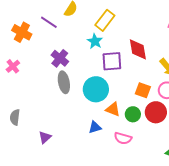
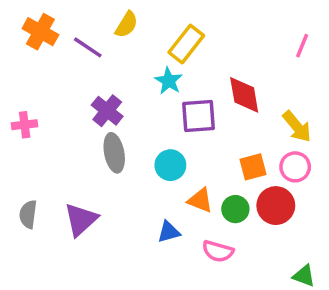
orange cross: (22, 32) -> (40, 32), moved
pink cross: (13, 66) -> (25, 125), turned 32
cyan circle: (96, 89) -> (170, 165), size x0.7
orange square: (143, 90) -> (253, 167), turned -35
purple triangle: (45, 137) -> (81, 220), moved, size x1.5

